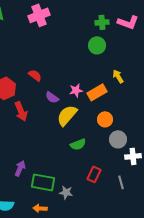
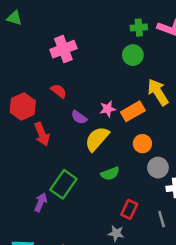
pink cross: (39, 15) -> (63, 49), moved
yellow arrow: (118, 76) -> (158, 92), size x1.6
green rectangle: (43, 182) -> (63, 184), moved, turned -65
gray star: (66, 192) -> (116, 233), moved

